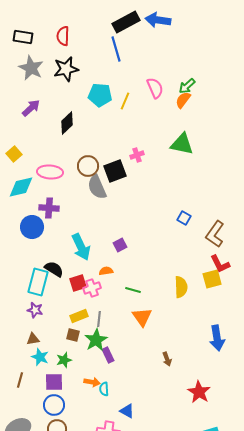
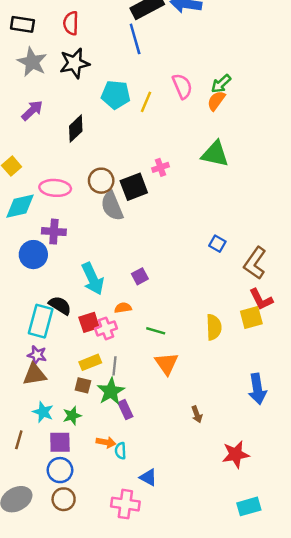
brown triangle: (33, 339) -> (35, 374), moved, size x1.5
red star: (199, 392) -> (236, 454), turned 30

